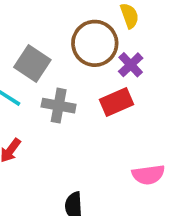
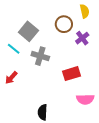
brown circle: (95, 43) -> (64, 24), size x0.7
red rectangle: (117, 102) -> (71, 74), moved

